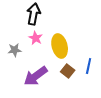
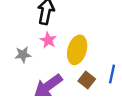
yellow ellipse: (60, 46) -> (77, 50), turned 30

